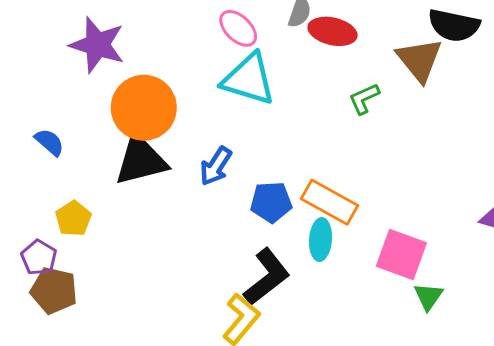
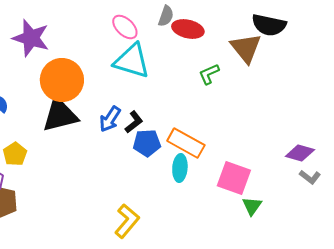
black L-shape: (267, 277) -> (134, 122), moved, size x0.6

